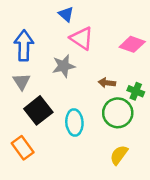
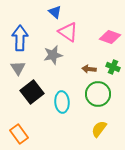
green cross: (136, 91) -> (113, 67), moved
orange rectangle: (23, 148) -> (19, 134), moved

